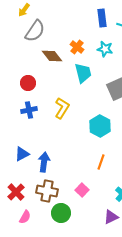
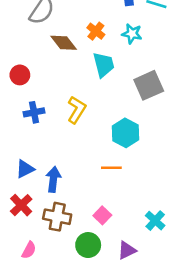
red circle: (28, 83) -> (20, 75), moved
orange line: (101, 162) -> (111, 168), moved, turned 70
red cross: (16, 192) -> (21, 205), moved
green circle: (61, 213) -> (88, 245), moved
purple triangle: (111, 217) -> (127, 250), moved

